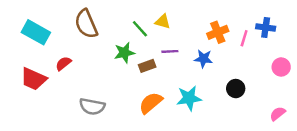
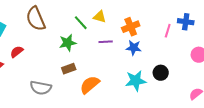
orange cross: (218, 32) -> (131, 27), moved
brown rectangle: (147, 66) -> (69, 69), moved
cyan star: (189, 98) -> (136, 81), moved

